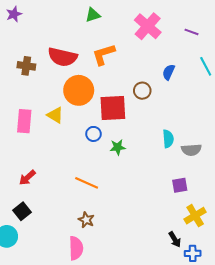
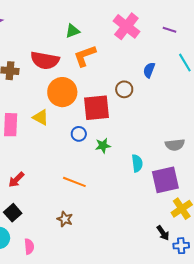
green triangle: (93, 15) -> (73, 31), moved
cyan semicircle: (168, 139) -> (137, 163), moved
purple square: (180, 185) -> (165, 180), size x1.8
brown star: (86, 220) -> (65, 219), moved
pink semicircle: (76, 248) -> (29, 247), moved, size x0.7

